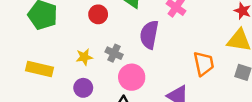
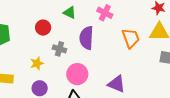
gray cross: (114, 53) -> (59, 49), moved
orange trapezoid: (204, 64) -> (131, 38), moved

